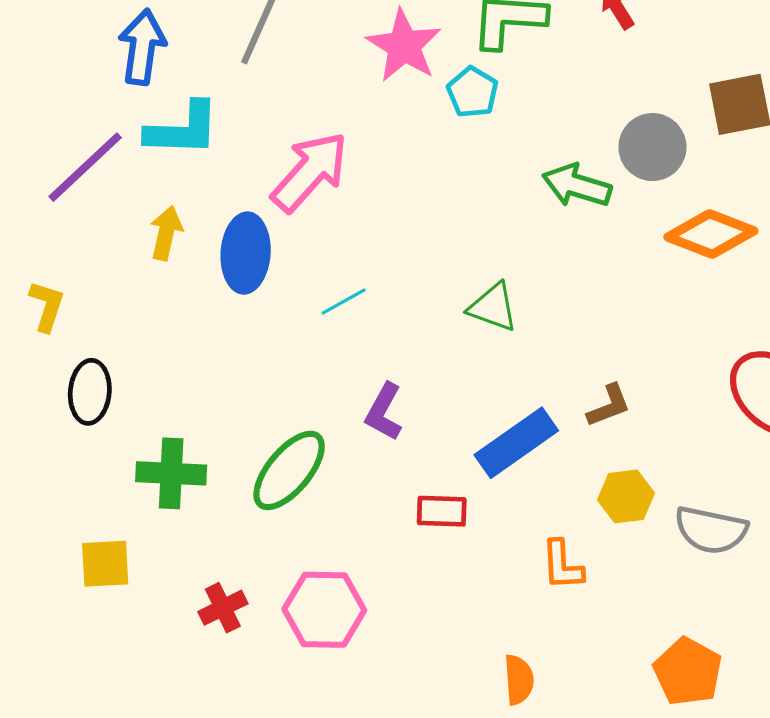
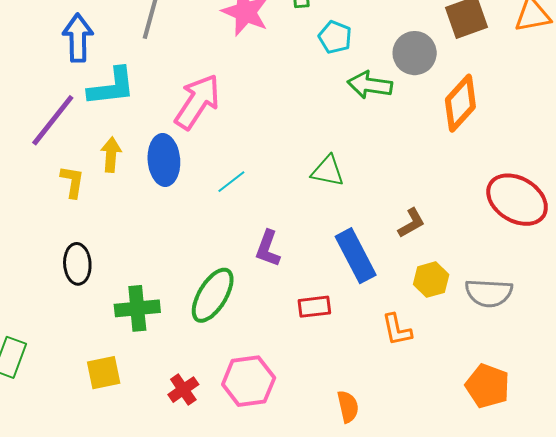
cyan pentagon: (473, 92) -> (335, 37), moved
orange diamond: (711, 234) -> (460, 103), turned -60
yellow L-shape: (47, 306) -> (72, 182), moved
blue rectangle: (516, 443) -> (356, 256), turned -74
orange semicircle: (519, 680) -> (348, 407), moved

